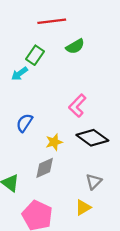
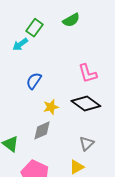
pink L-shape: (77, 106) -> (88, 73), moved, turned -60
blue semicircle: (24, 123) -> (34, 81), moved

